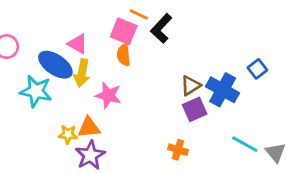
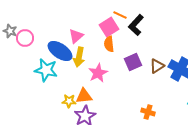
pink square: (124, 31) -> (109, 27), turned 36
pink triangle: (78, 44) -> (76, 36), turned 49
pink star: (108, 95) -> (98, 73), turned 30
purple square: (195, 109) -> (133, 62), moved

